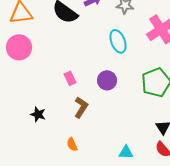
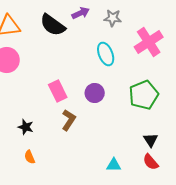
pink rectangle: (70, 78) -> (58, 91), size x1.5
orange semicircle: (72, 144) -> (30, 157), moved

